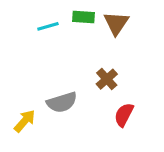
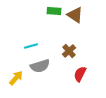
brown triangle: (116, 23) -> (75, 15), turned -30
cyan line: (48, 26) -> (31, 46), moved

